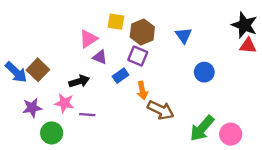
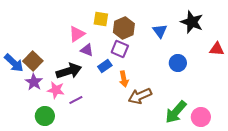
black star: (244, 25) -> (192, 22), moved
red triangle: (248, 46) -> (217, 49), moved
black arrow: (79, 81) -> (69, 71), size x1.4
purple star: (32, 108) -> (34, 82), moved, turned -30
brown arrow: (161, 110) -> (140, 96), turned 130
purple line: (87, 115) -> (76, 100), turned -32

